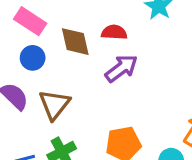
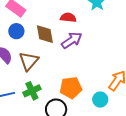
brown diamond: (75, 42) -> (45, 34), moved

